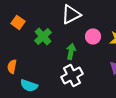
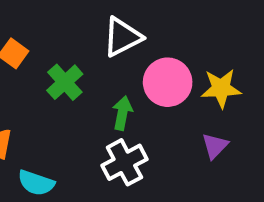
pink circle: (93, 36) -> (168, 82), size x1.5

